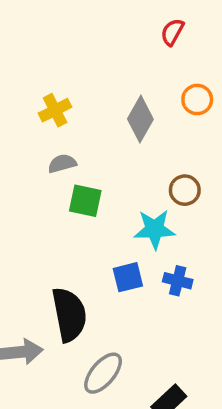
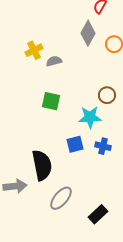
gray diamond: (140, 119) -> (88, 33), moved
gray semicircle: (62, 163) -> (54, 61), moved

